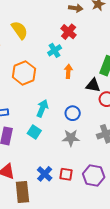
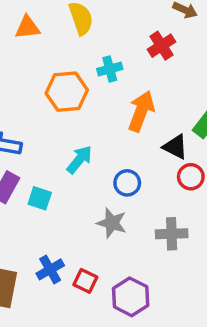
cyan cross: (55, 50) -> (110, 69), moved
orange arrow: (68, 71) -> (141, 111), size x1.6
cyan square: (34, 132) -> (40, 198), moved, turned -32

